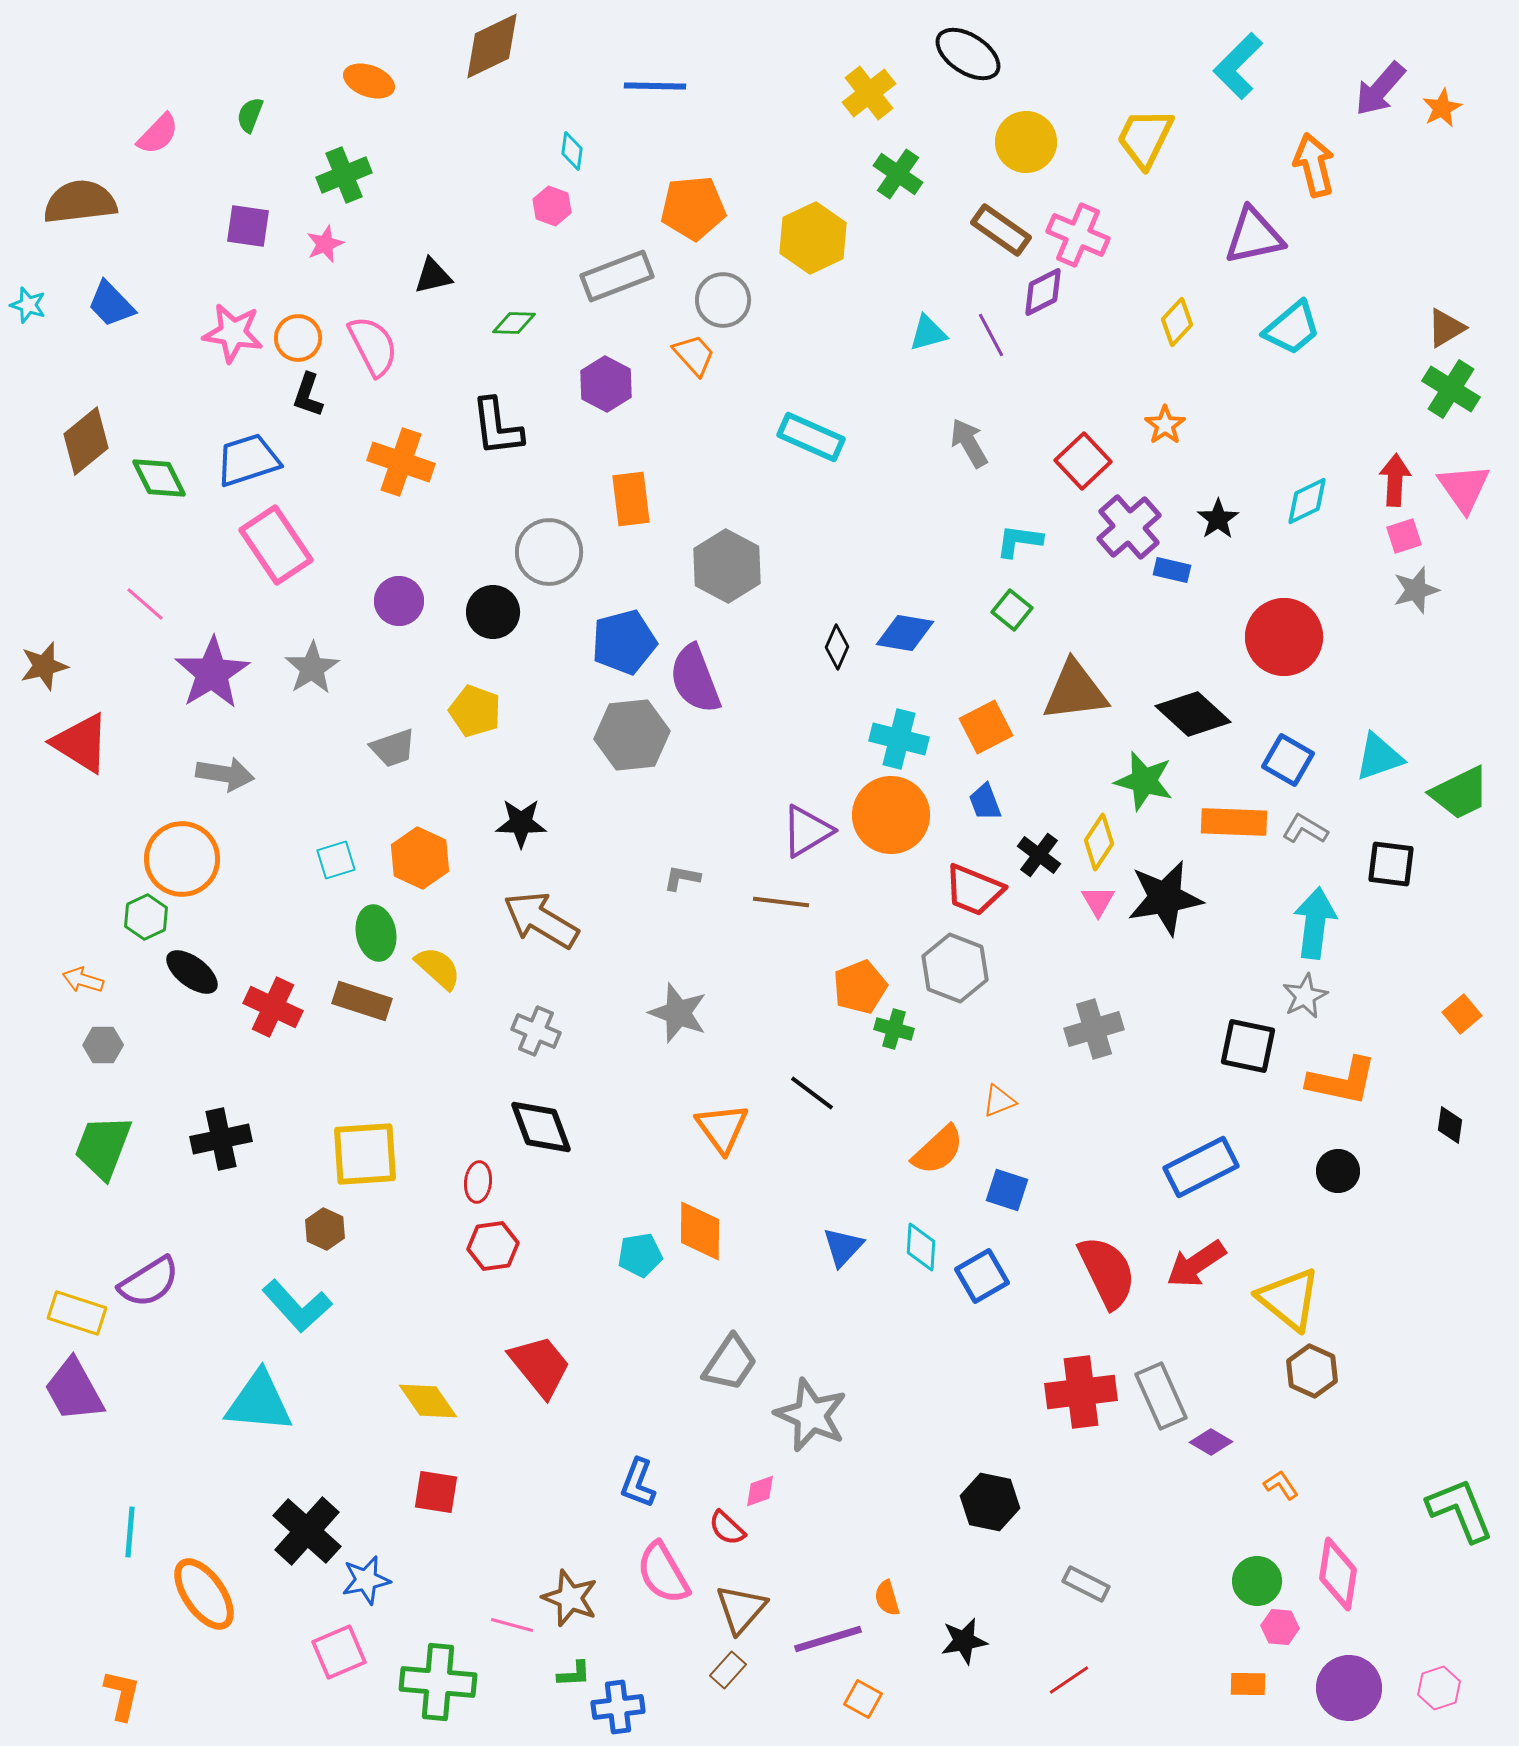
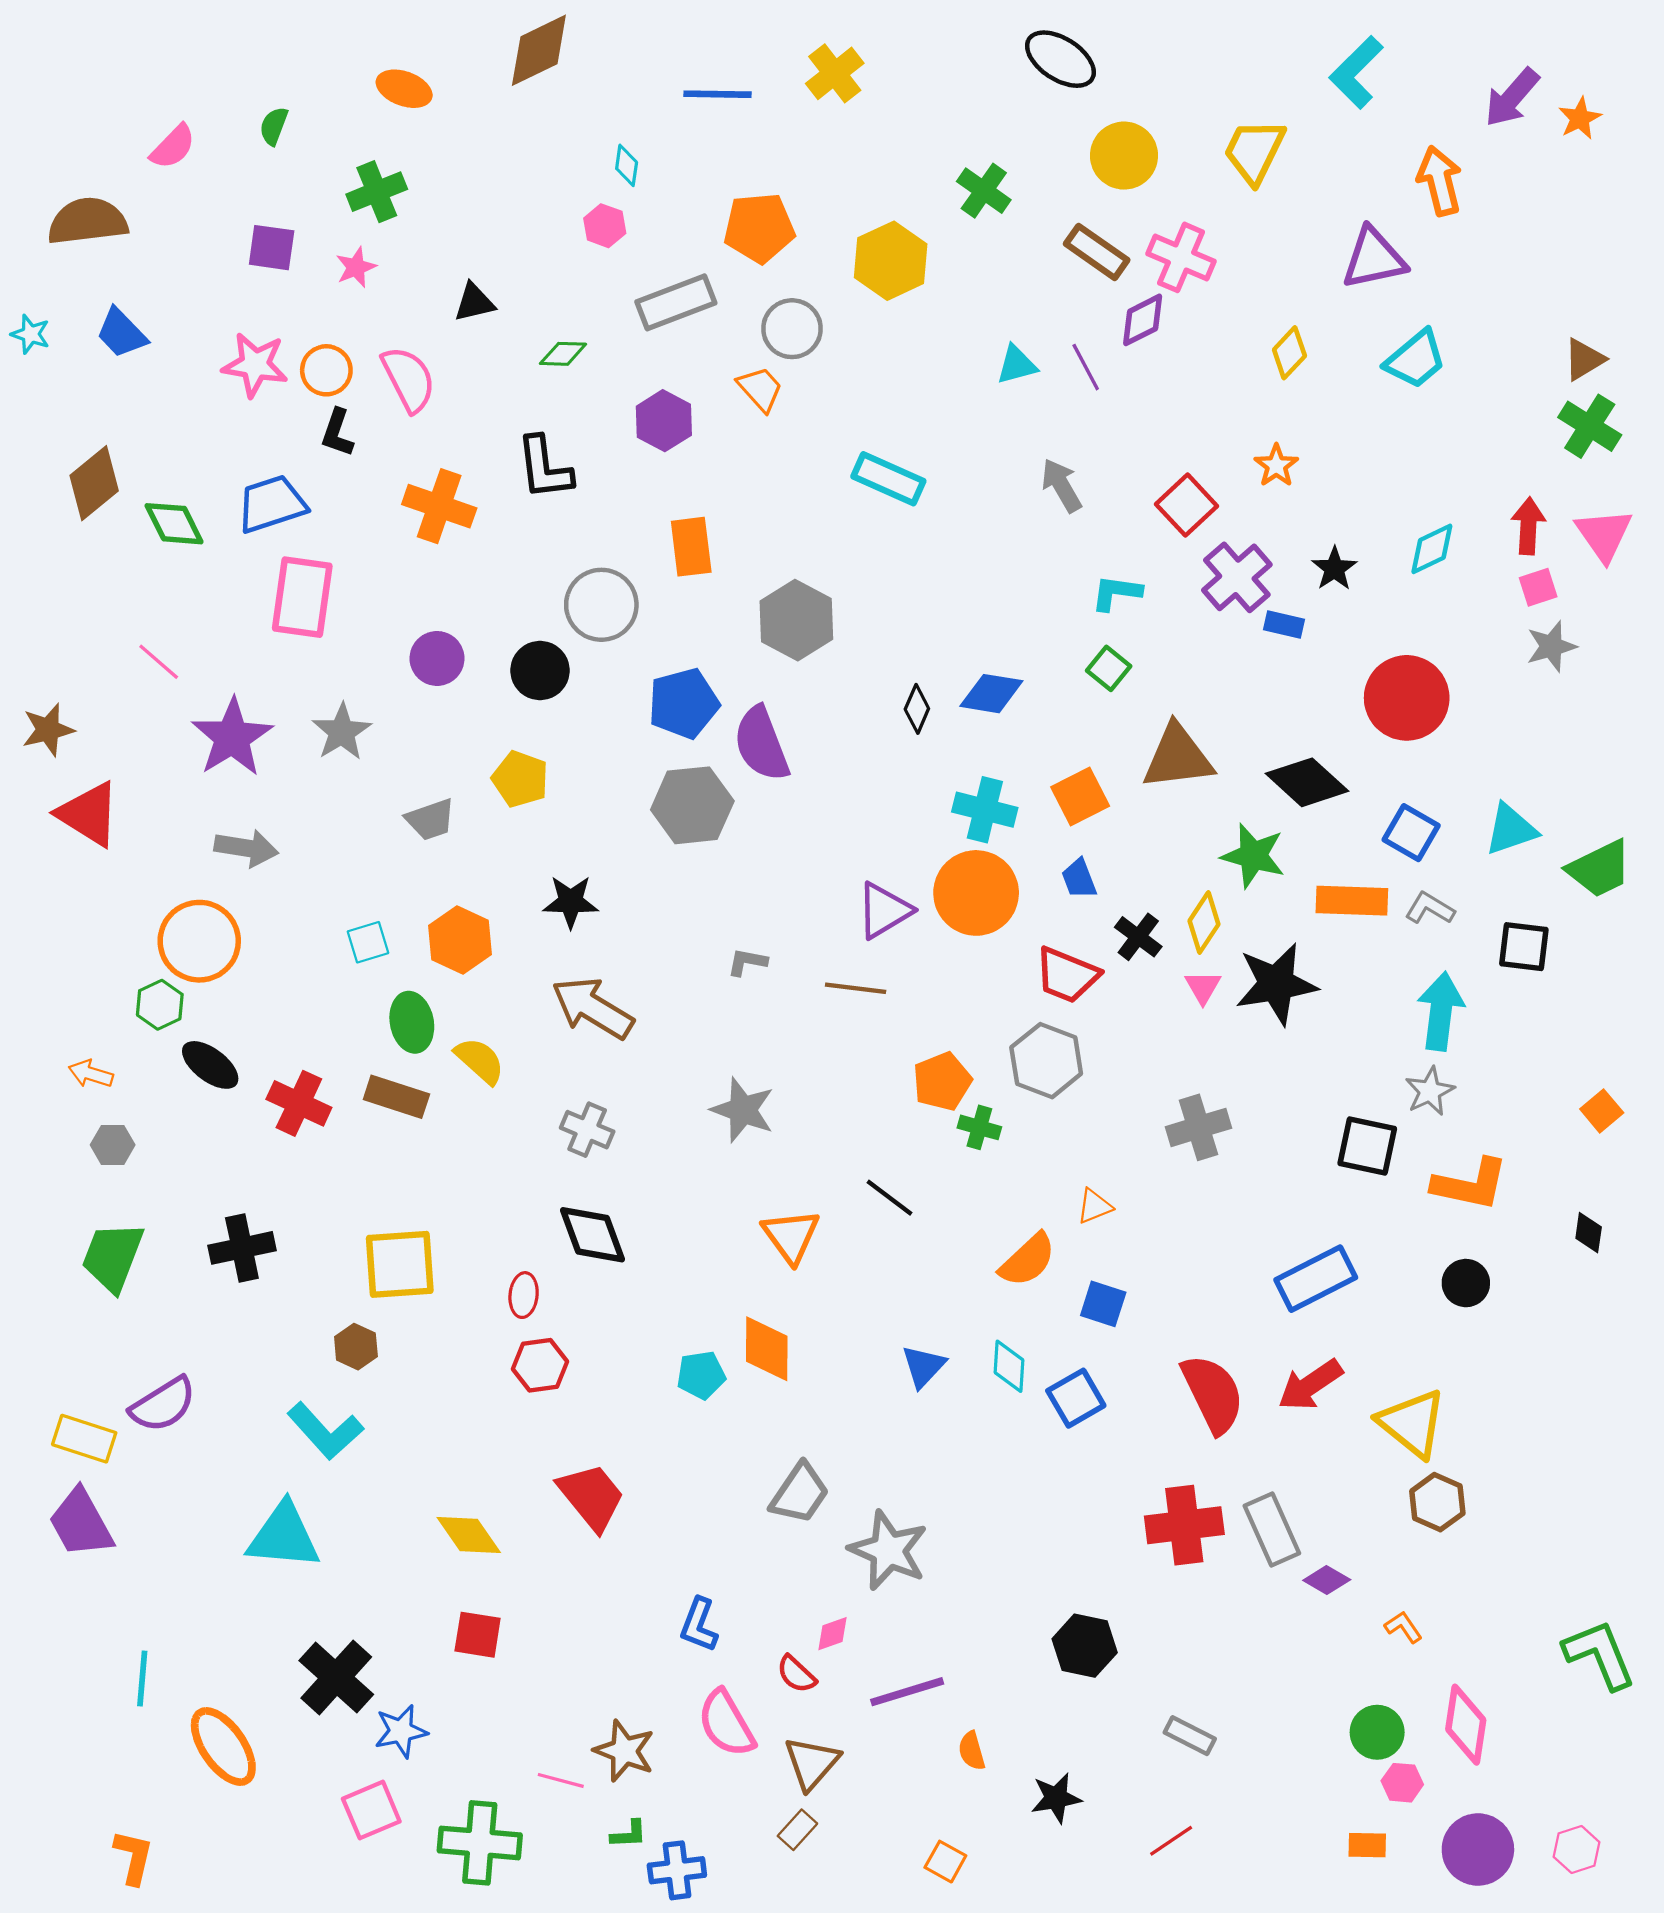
yellow cross: (869, 93) -> (835, 73), moved
pink rectangle: (276, 545) -> (302, 597), turned 42
purple line: (828, 1639) -> (907, 1692), moved

